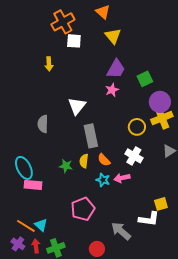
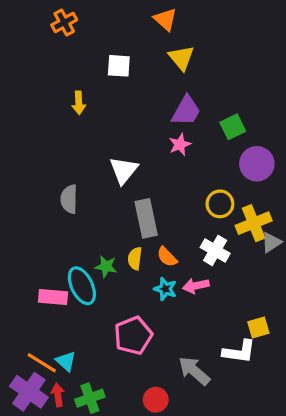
orange cross: (63, 22) -> (64, 22), moved, size x0.7
yellow cross: (162, 118) -> (254, 223), moved
cyan ellipse: (24, 168) -> (82, 286), moved
purple cross: (18, 244) -> (29, 392), size x1.6

